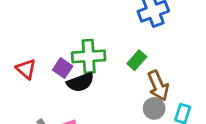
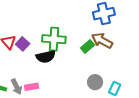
purple square: (63, 68) -> (23, 44), moved
brown arrow: (158, 86) -> (102, 41), moved, turned 135

